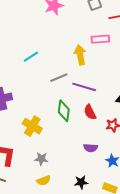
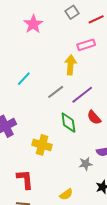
yellow arrow: (80, 55) -> (70, 65), turned 30
purple line: (84, 87) -> (82, 95), turned -40
gray star: (41, 159) -> (86, 164), moved

